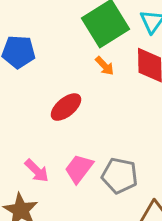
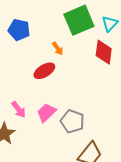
orange arrow: (105, 66) -> (58, 48), moved

